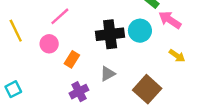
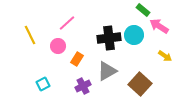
gray triangle: (108, 74) -> (107, 71), size x1.5
cyan square: (13, 89) -> (43, 84), moved

